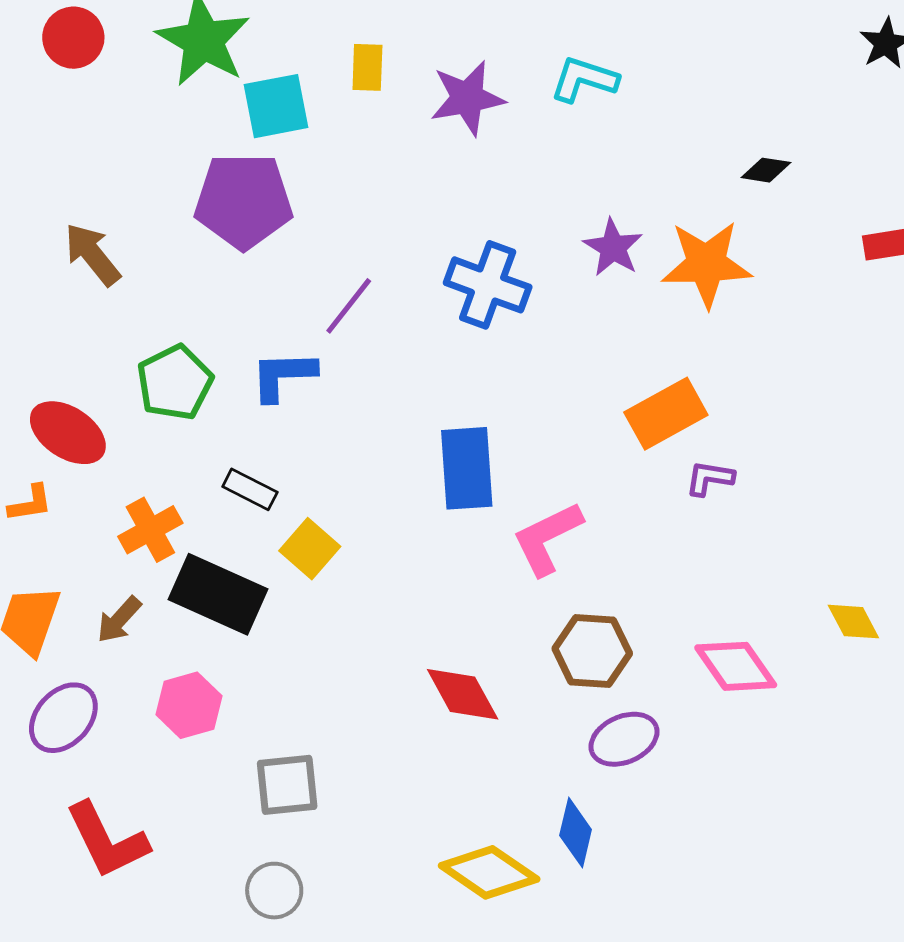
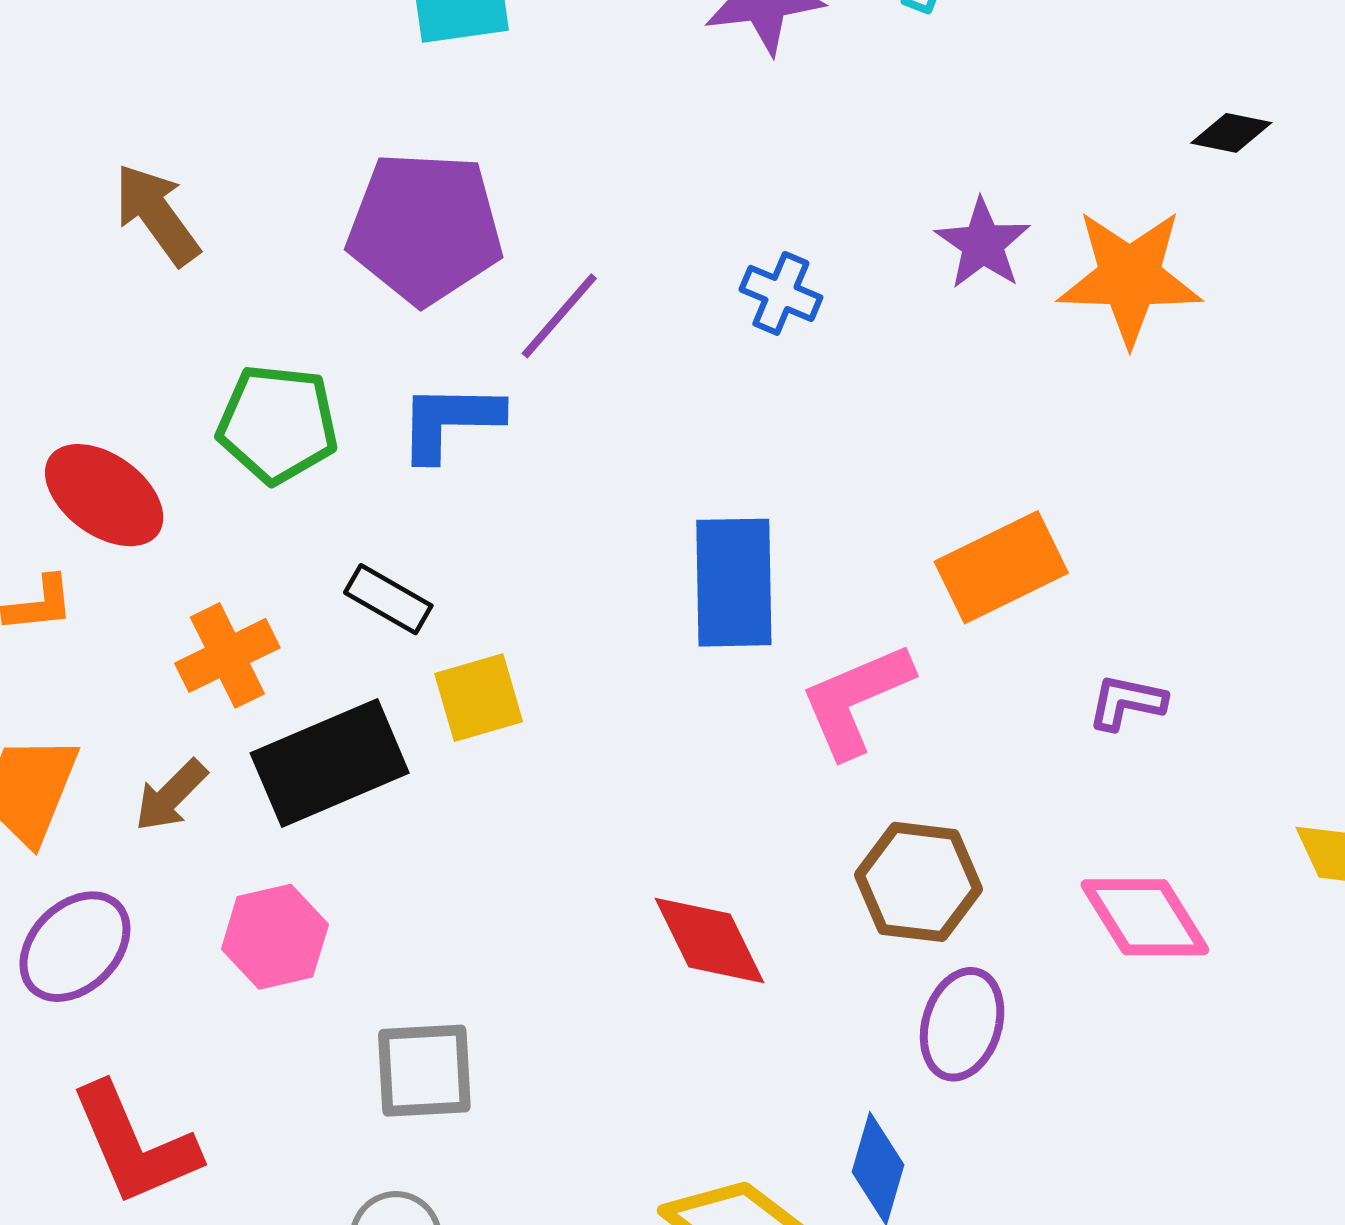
purple pentagon: (243, 201) -> (425, 228), moved
blue cross: (488, 285) -> (781, 293), size x0.6
green pentagon: (175, 383) -> (277, 424), turned 30
orange rectangle: (666, 414) -> (1001, 567), moved
purple L-shape: (710, 478) -> (1127, 702), moved
yellow square: (310, 549) -> (479, 698), turned 30
black rectangle: (218, 594) -> (330, 763), turned -50
purple ellipse: (624, 739) -> (962, 1024), turned -52

